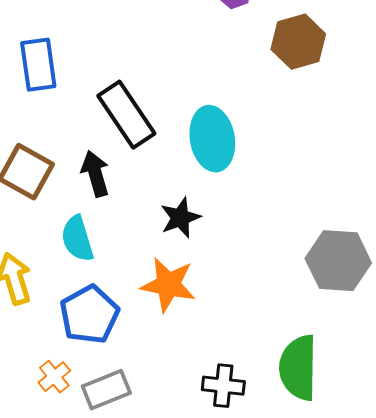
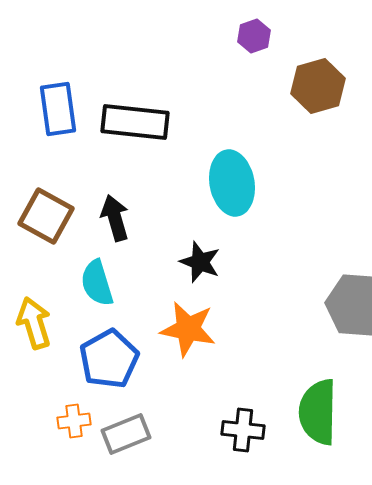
black rectangle: (126, 115) -> (135, 122), moved, turned -50
black star: (180, 218) -> (200, 262), turned -30
orange cross: (54, 377) -> (74, 421), turned 32

